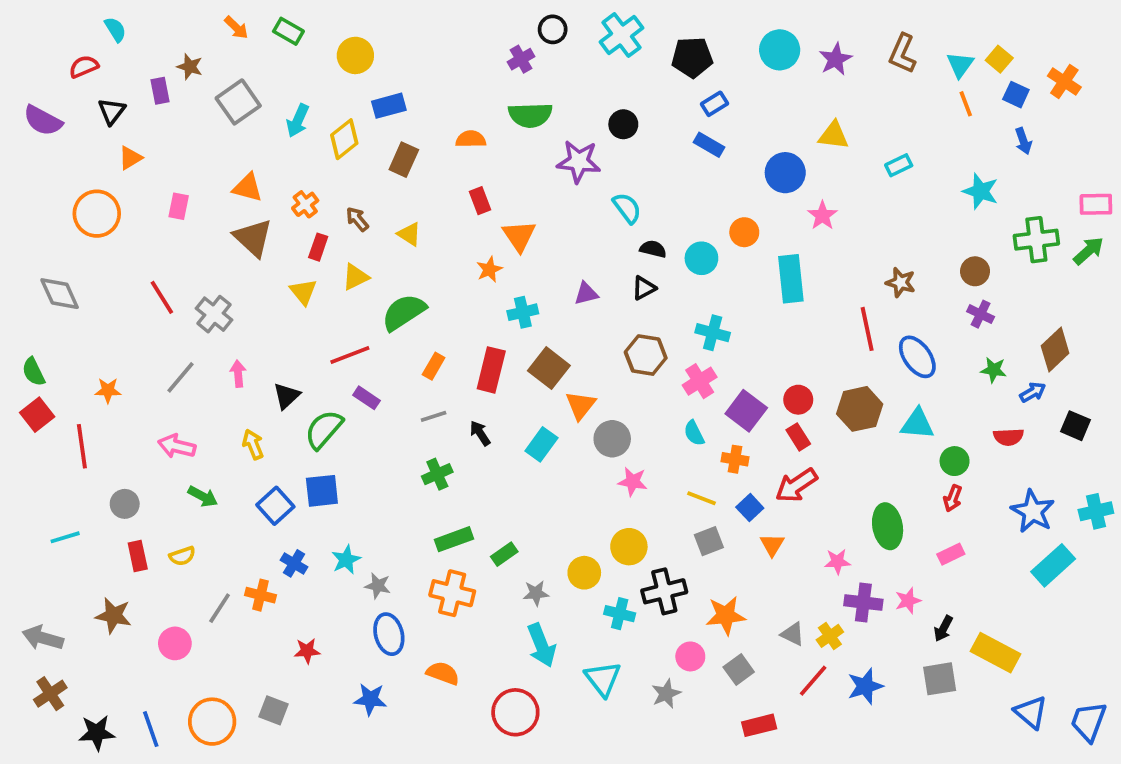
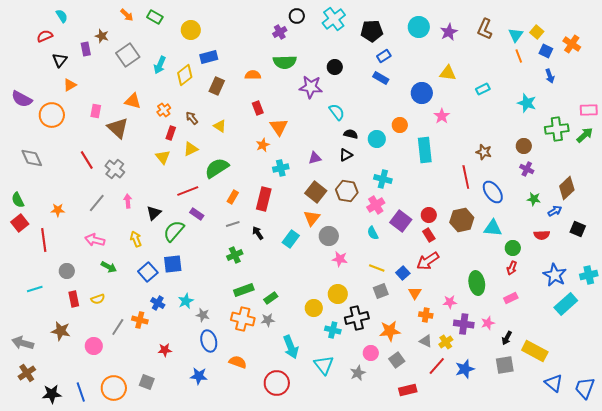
purple semicircle: (43, 121) -> (22, 99), moved
brown triangle: (253, 238) -> (118, 128), moved
brown square: (549, 368) -> (316, 192), moved
orange cross: (735, 459) -> (426, 315), moved
gray star: (536, 593) -> (268, 320), moved

